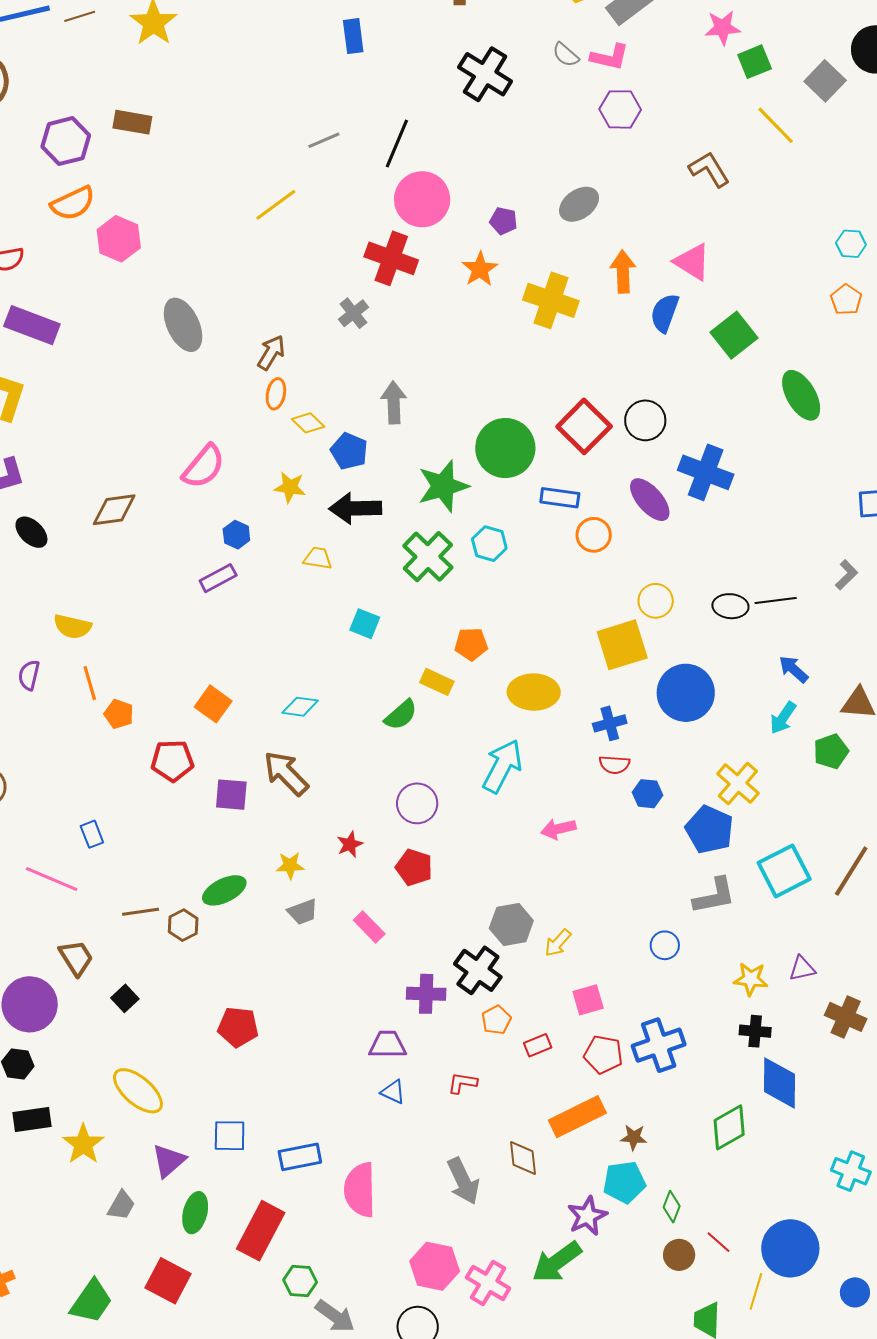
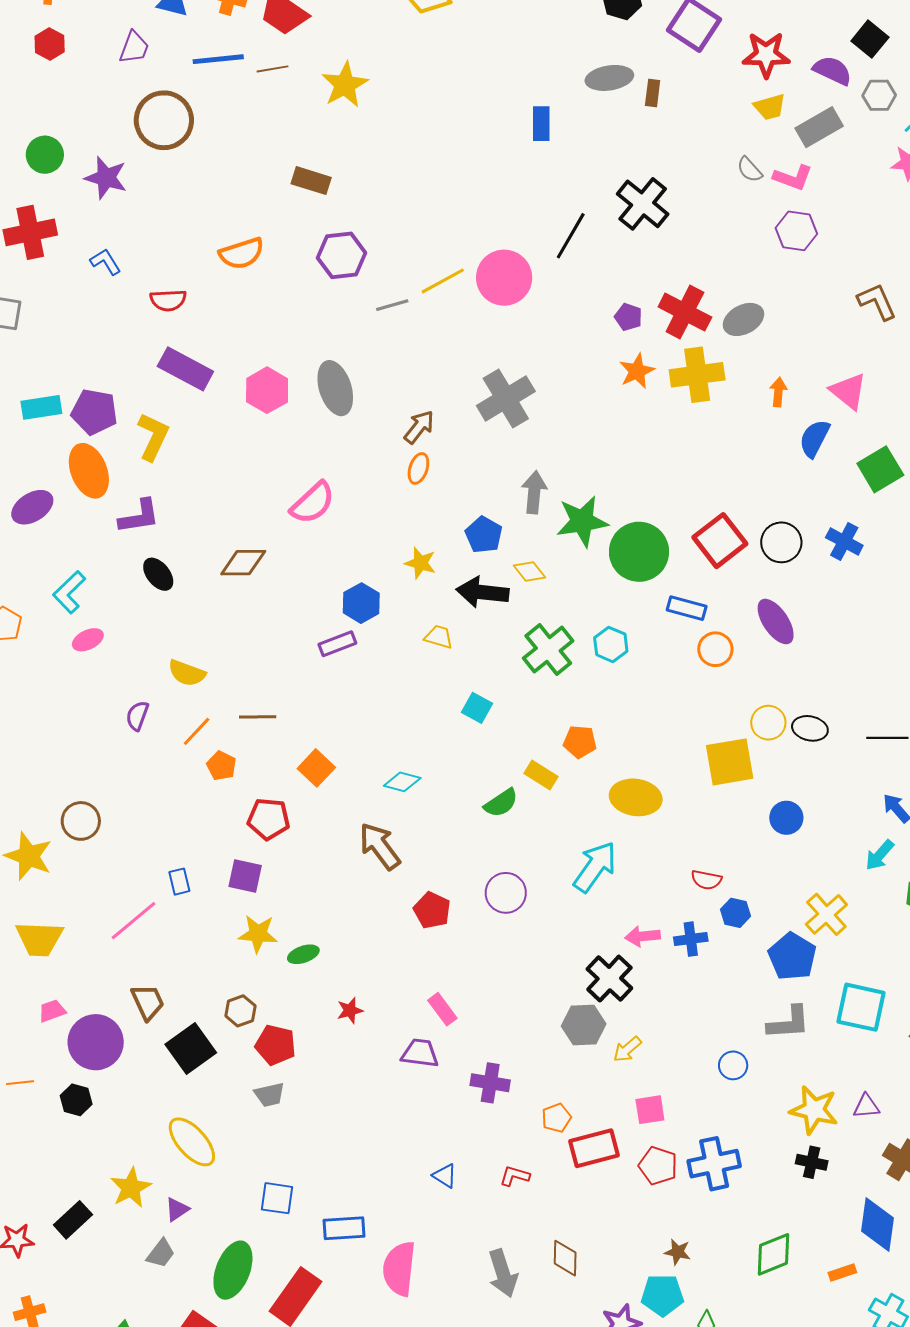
black cross: (485, 74) -> (643, 204), moved
gray line: (324, 140) -> (392, 305), moved
purple hexagon: (66, 141) -> (342, 255), moved
pink circle: (422, 199) -> (504, 278), moved
purple pentagon: (503, 221) -> (628, 317), moved
pink hexagon: (119, 239) -> (267, 390), moved
red cross: (391, 258) -> (685, 312), moved
orange arrow: (623, 272) -> (778, 392), size x0.7
yellow cross: (551, 300) -> (697, 375), moved, turned -34
gray cross: (353, 313) -> (506, 399), size x1.8
yellow diamond: (308, 423) -> (529, 572), moved
pink semicircle: (204, 467) -> (313, 503), moved
blue cross: (706, 472) -> (844, 541), moved, size x0.7
green star: (443, 486) -> (582, 521), moved
blue hexagon: (236, 535) -> (361, 603), size x1.4
black ellipse: (730, 606) -> (810, 728), moved
orange line: (90, 683) -> (197, 731), turned 52
blue circle: (686, 693) -> (786, 818), size x0.6
blue cross: (610, 723) -> (691, 939), moved
purple square: (231, 795) -> (245, 876), moved
red star: (350, 844) -> (350, 1010), moved
yellow star: (290, 865) -> (258, 934), moved, size x1.4
red pentagon: (414, 867) -> (432, 910), moved
cyan square: (784, 871) -> (861, 1007), turned 32
pink line: (52, 879) -> (134, 921), turned -70
green ellipse: (224, 890) -> (303, 954), size x0.7
brown line: (141, 912) -> (258, 717), moved
gray trapezoid: (303, 912) -> (269, 1095), moved
brown hexagon: (183, 925) -> (240, 1011), moved
black cross: (478, 970) -> (609, 979), moved
yellow star: (751, 979) -> (814, 1110), size x1.4
black square: (125, 998) -> (191, 1049), size x1.8
red pentagon: (238, 1027) -> (275, 1045), moved
purple trapezoid: (388, 1045) -> (420, 1053), moved
red rectangle: (538, 1045) -> (594, 1148), size x1.8
blue diamond: (780, 1083) -> (878, 1225), moved
orange rectangle: (577, 1117) -> (842, 1273), moved, size x0.5
black rectangle: (32, 1119) -> (73, 1220), moved, turned -42
purple triangle: (169, 1161) -> (177, 1209), moved, size x0.7
green ellipse: (195, 1213) -> (233, 1270), size x1.4

